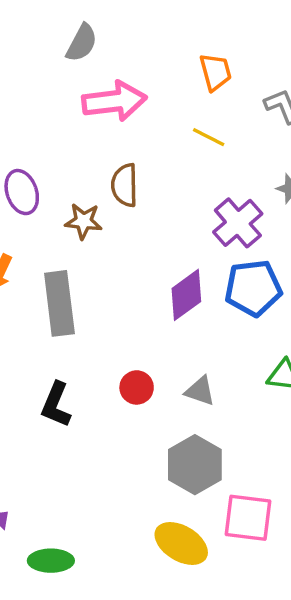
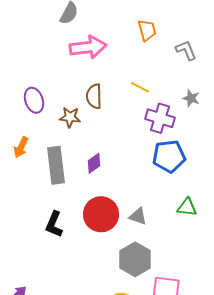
yellow line: (209, 137) -> (140, 87), moved
purple cross: (238, 223) -> (160, 118), turned -32
purple diamond: (186, 295) -> (94, 163), moved, size x0.7
red circle: (137, 387) -> (101, 214), size x1.8

